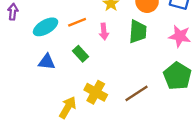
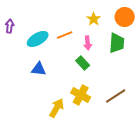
green rectangle: (81, 54) -> (83, 63), moved

